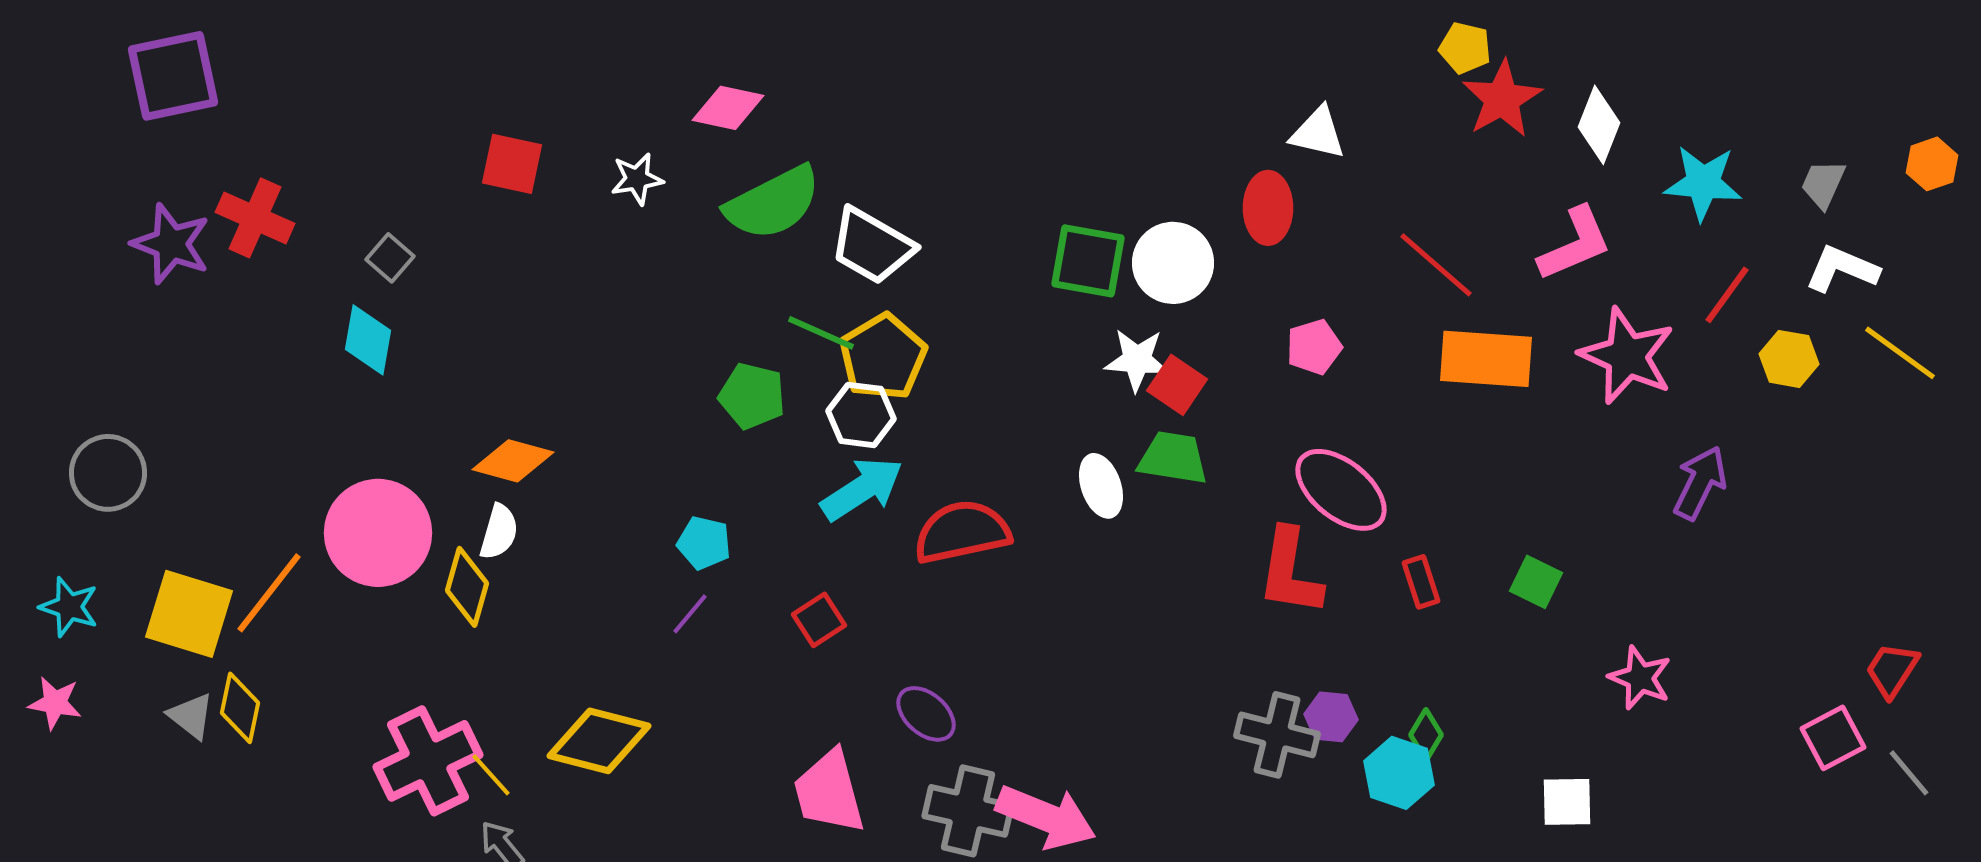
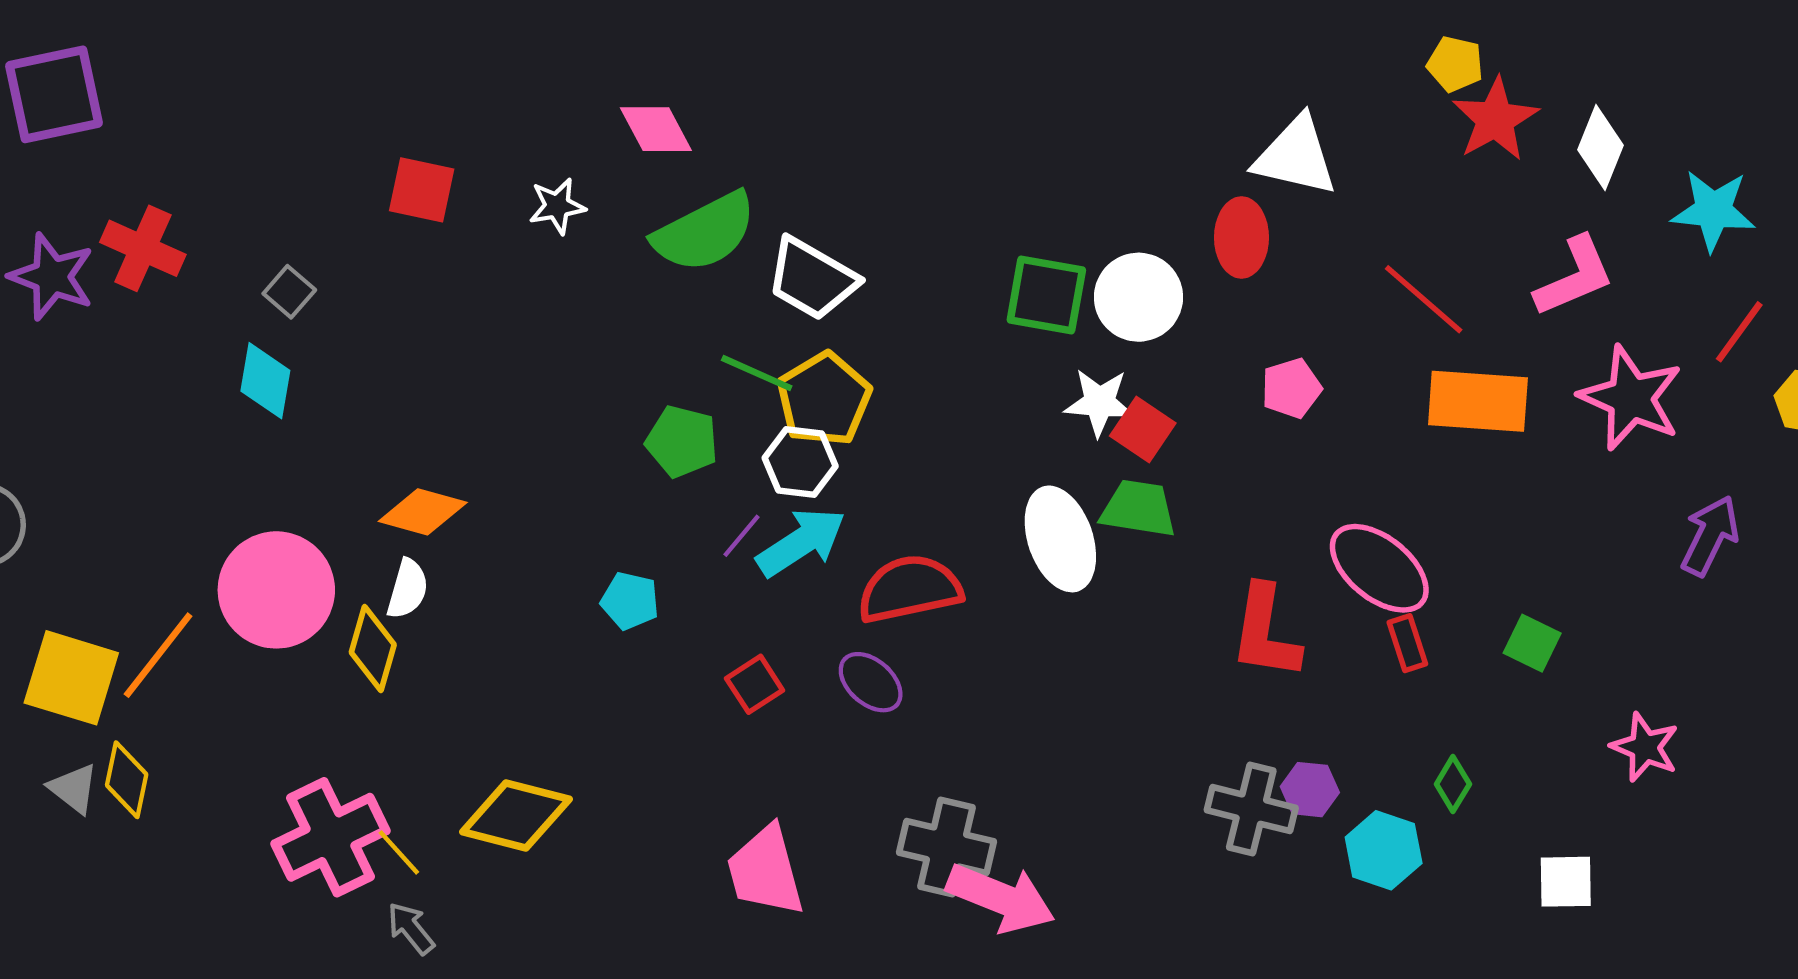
pink diamond: (728, 108) -> (656, 129), turned 50
white triangle: (1318, 133) -> (1296, 156), size x1.4
white ellipse: (1101, 486) -> (1060, 539), size x1.5
pink ellipse: (1341, 490) -> (1379, 568), moved
purple line: (690, 614) -> (742, 536), moved
purple ellipse: (926, 714) -> (871, 682), moved
green diamond: (1426, 735) -> (1453, 784), moved
gray cross: (968, 811) -> (947, 847), moved

